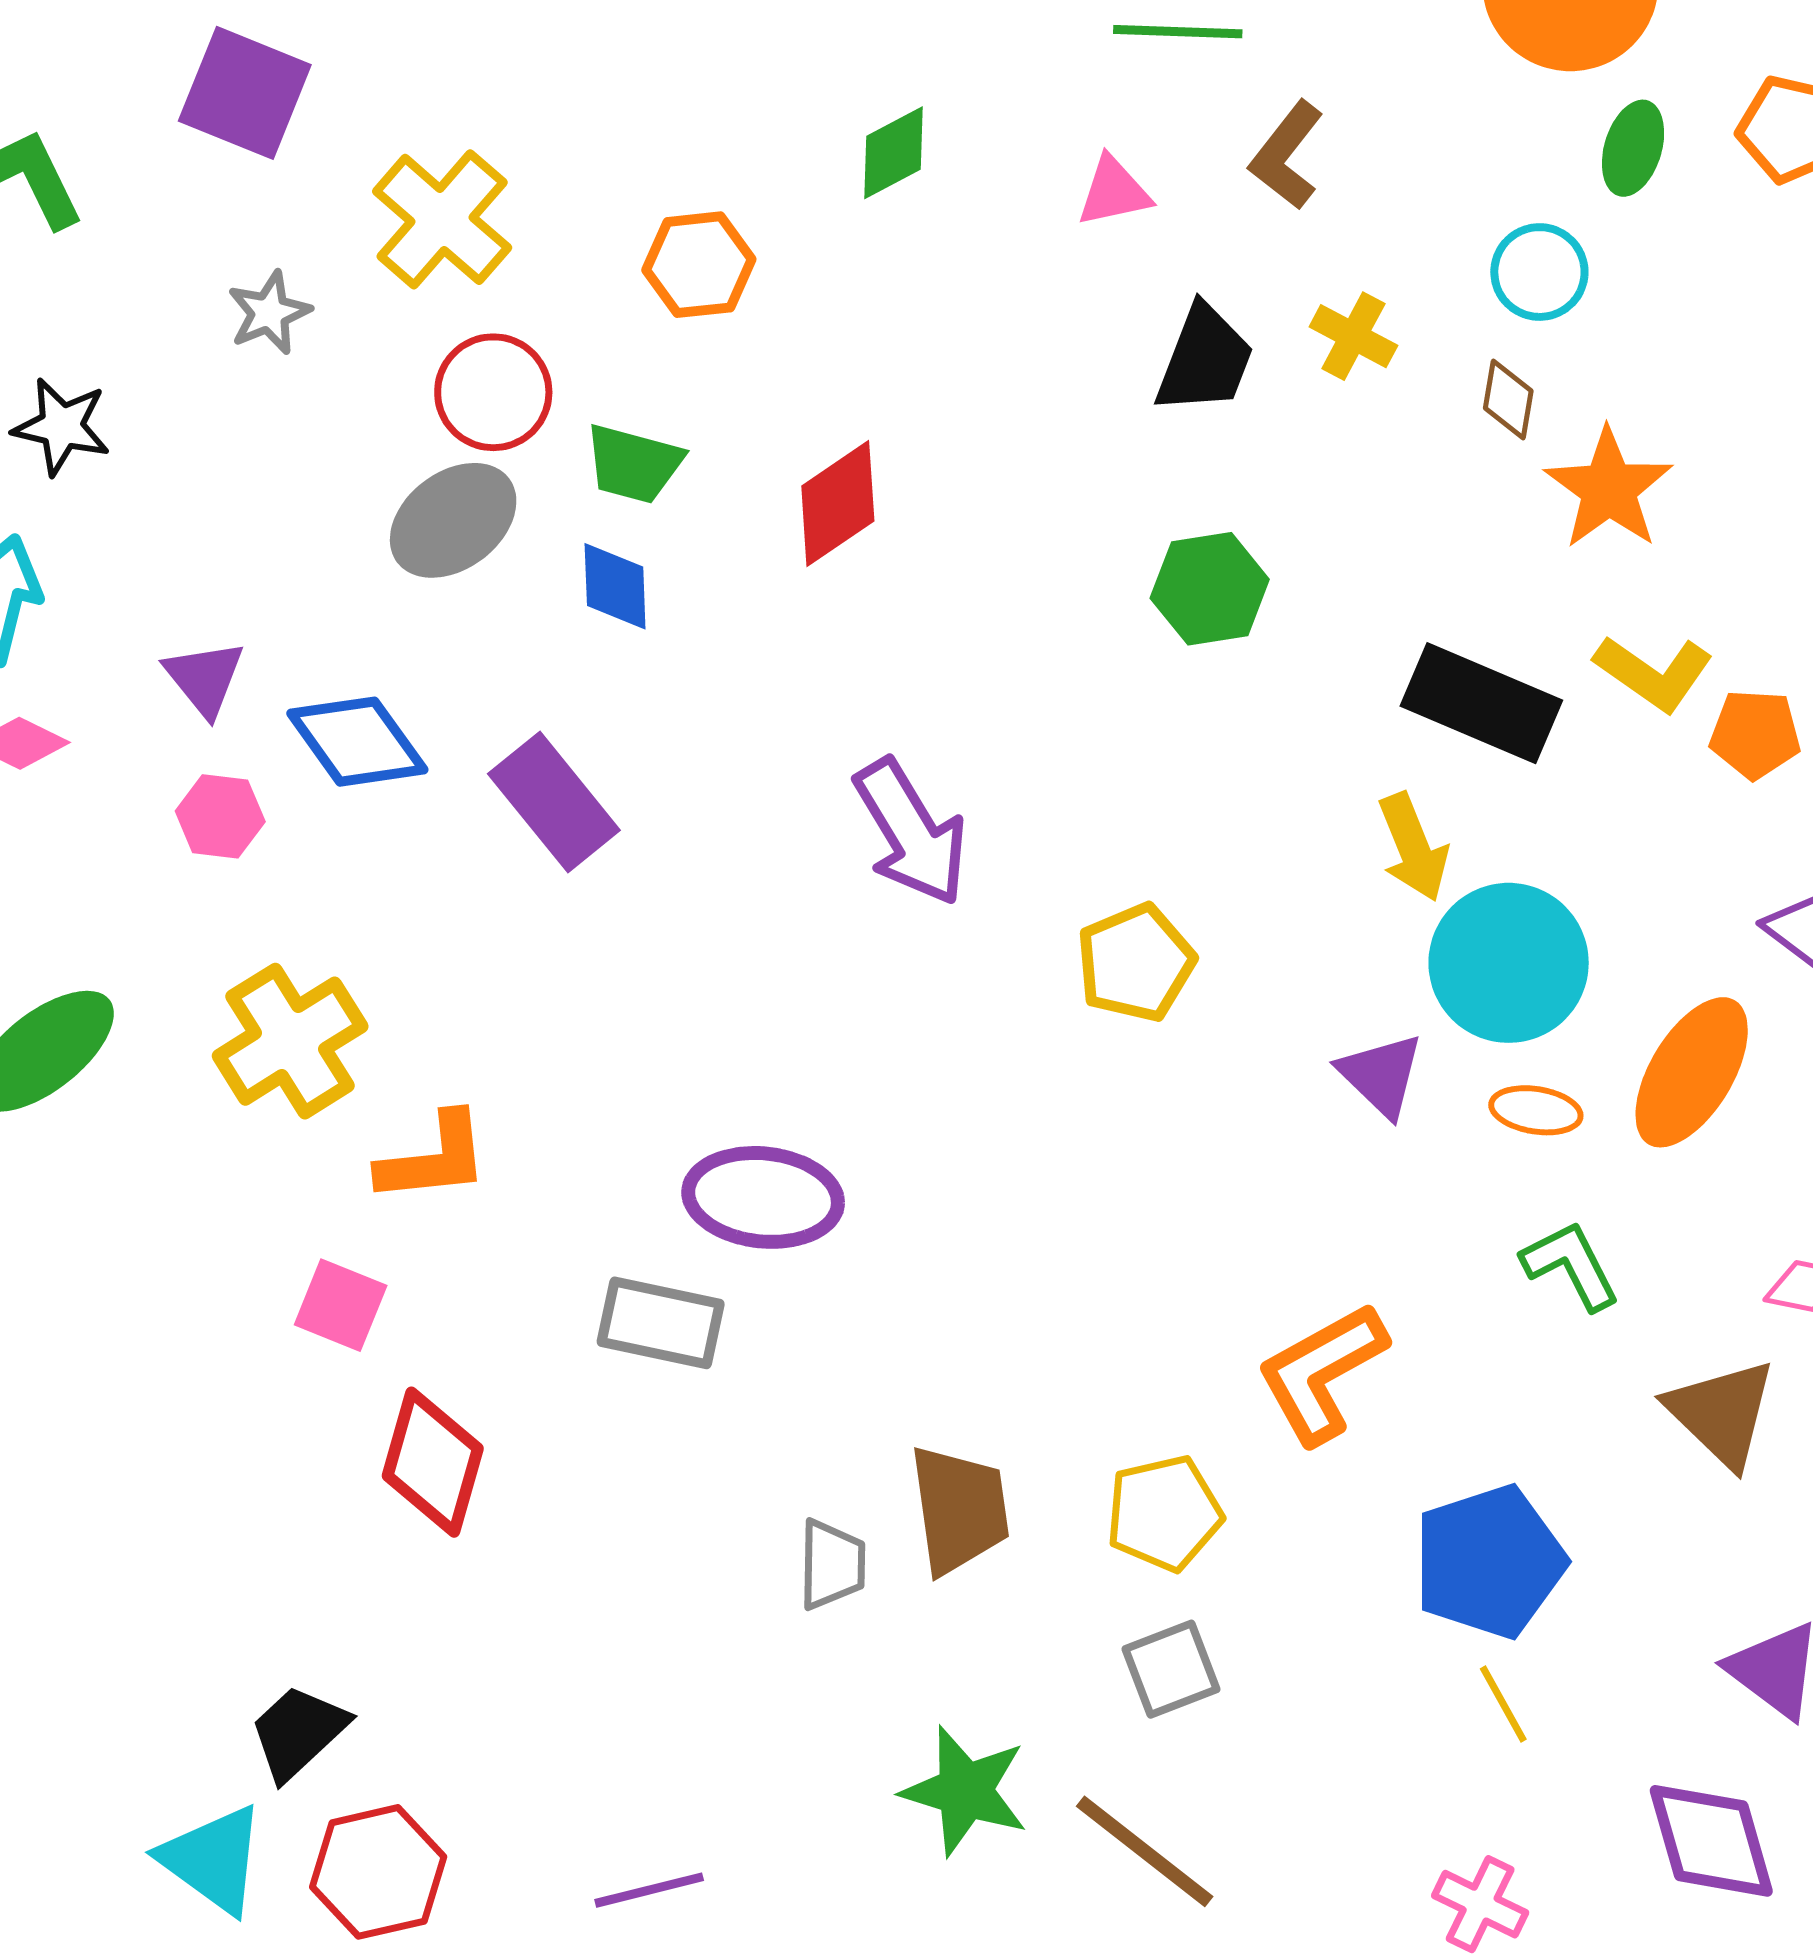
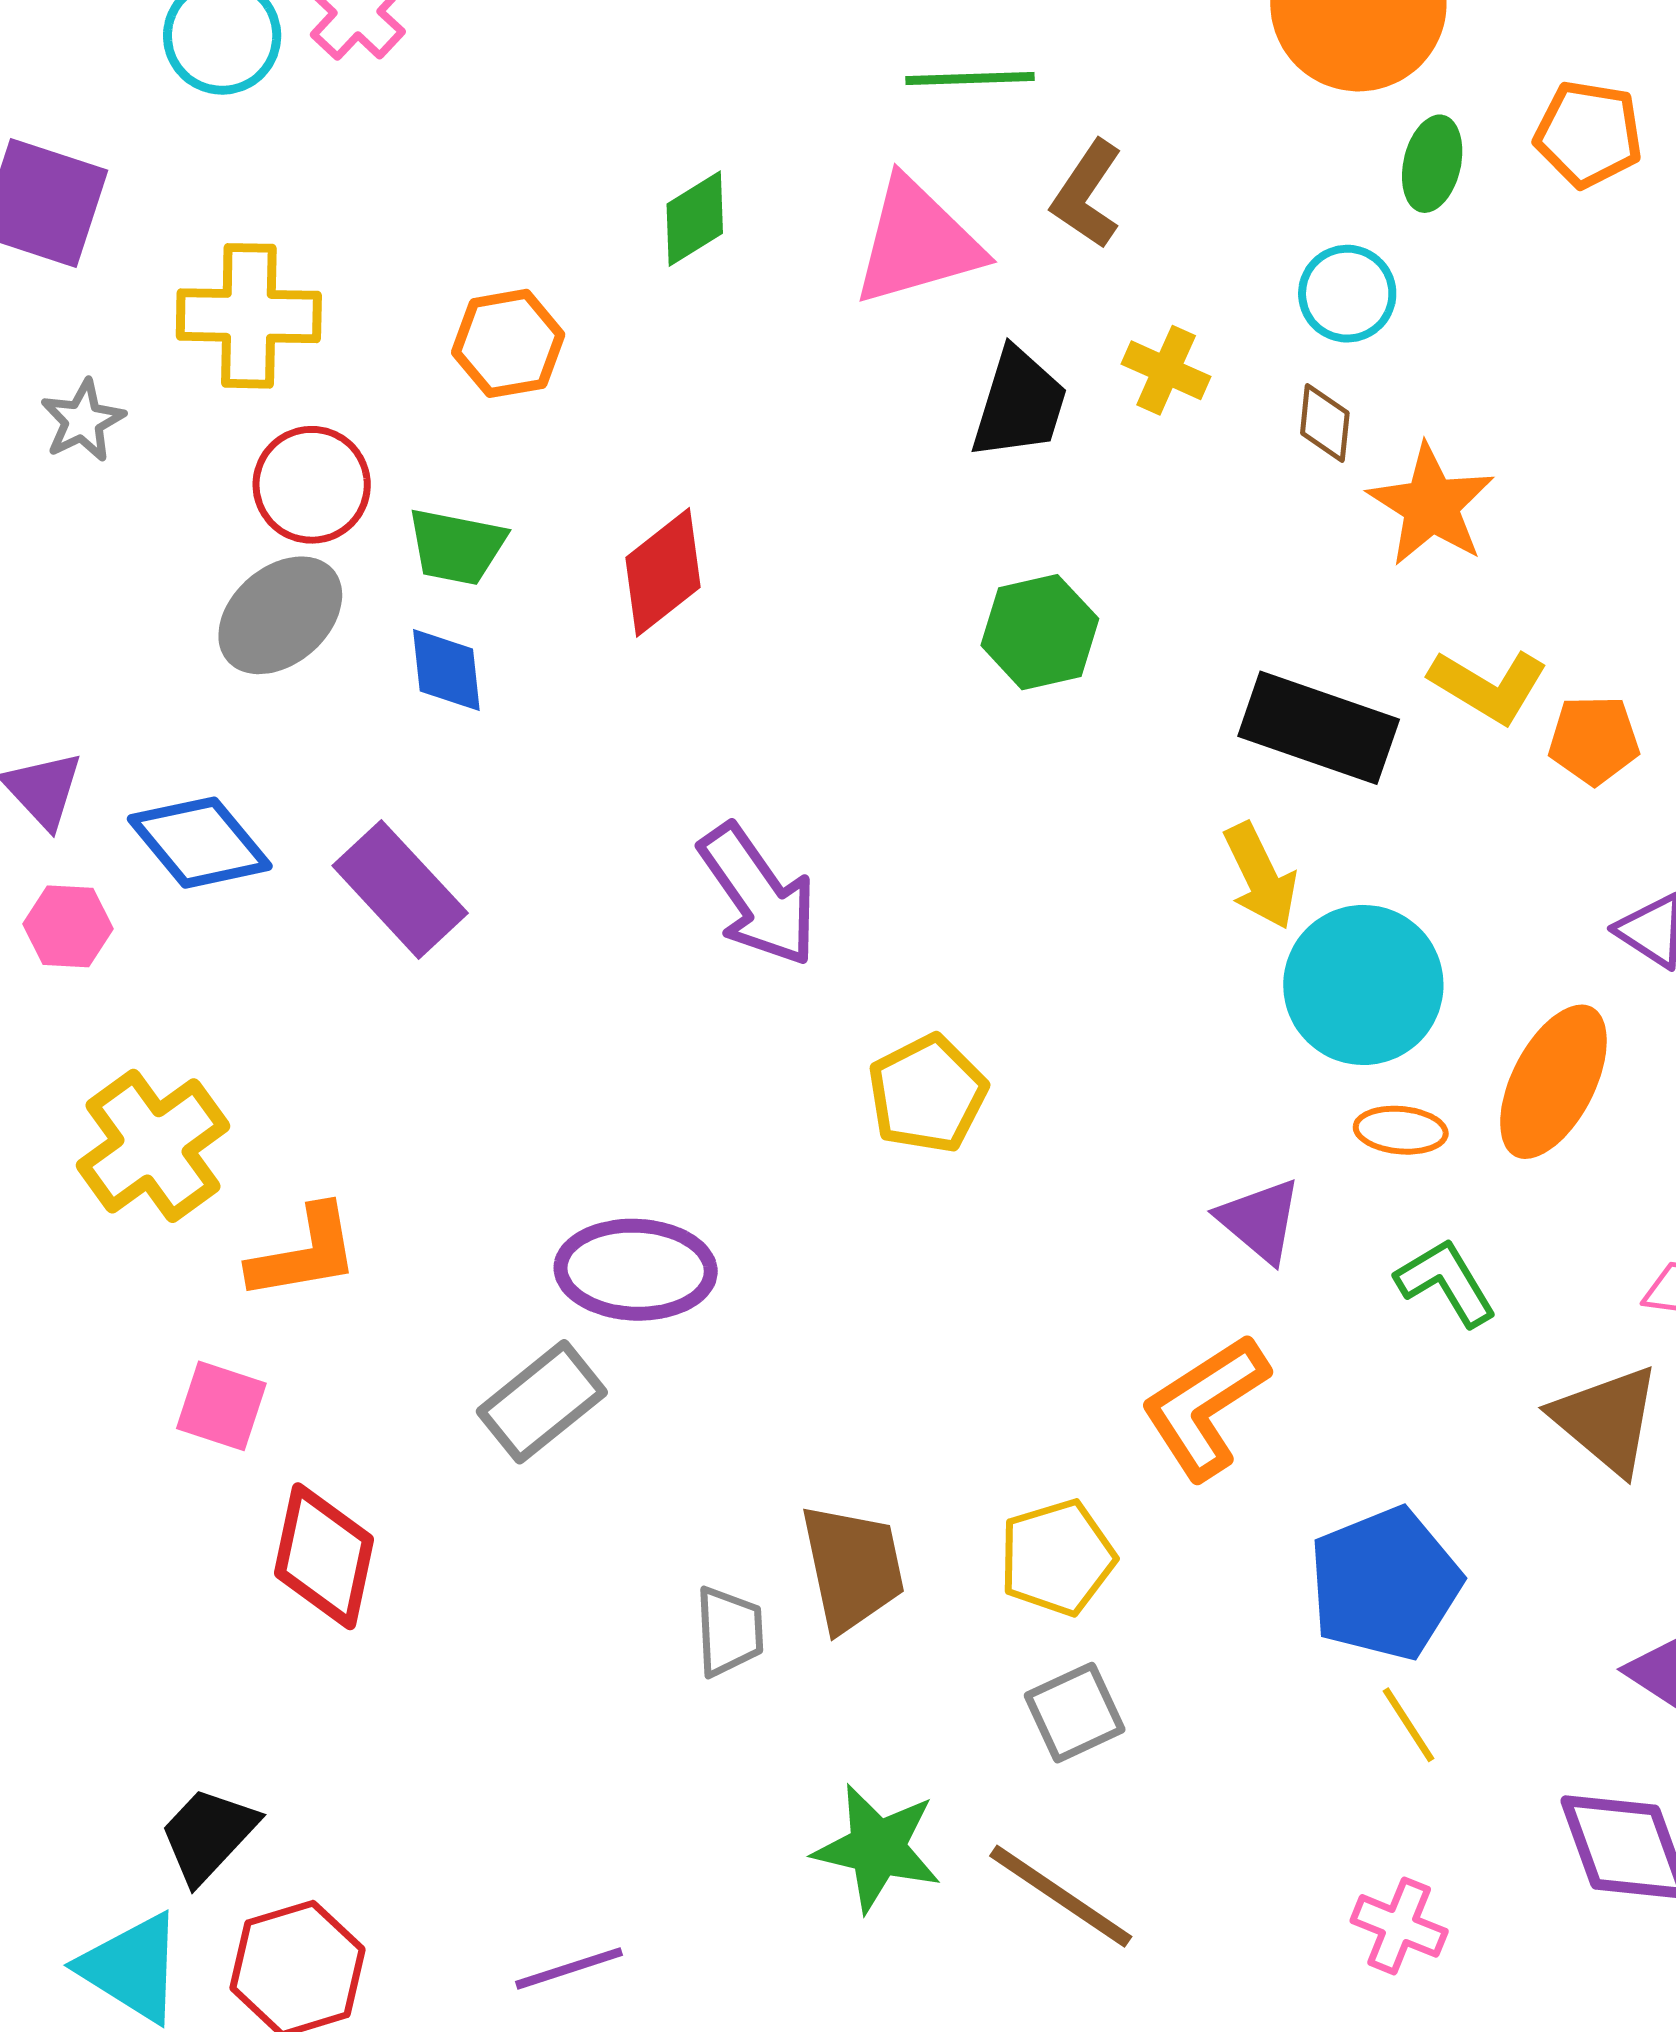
pink triangle: (1114, 192) -> (917, 242), size x1.8
yellow cross: (442, 219) -> (249, 316), turned -36
yellow pentagon: (1136, 963) -> (927, 1094), moved
purple triangle: (1381, 1075) -> (1260, 1220), moved
gray rectangle: (661, 1323) -> (542, 1402), turned -47

